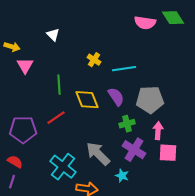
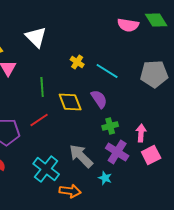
white triangle: (53, 35) -> (36, 37), size x1.6
cyan line: (124, 69) -> (107, 71), turned 40
gray pentagon: (150, 100) -> (154, 74), moved
pink square: (168, 153) -> (151, 155), turned -30

